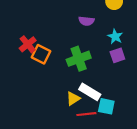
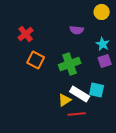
red cross: (28, 44) -> (26, 34), moved
cyan square: (106, 106) -> (97, 90), moved

